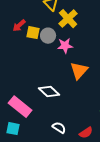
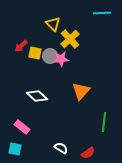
pink star: (65, 46) -> (61, 59), moved
white diamond: (49, 92) -> (37, 96), moved
pink rectangle: (20, 107) -> (22, 127), size x0.7

